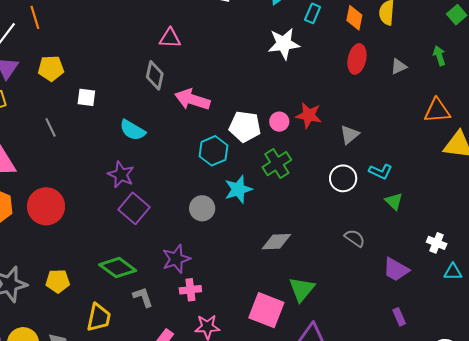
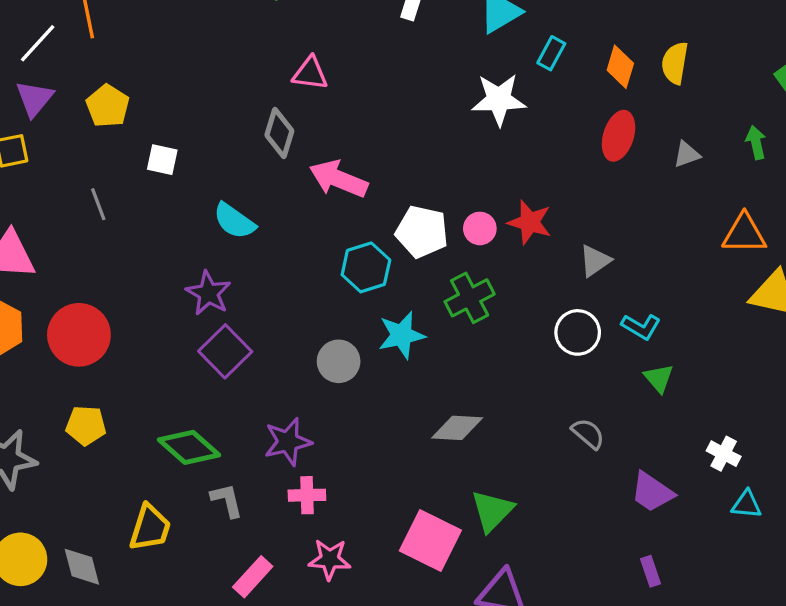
yellow pentagon: (51, 68) -> (108, 106), turned 30
yellow pentagon: (58, 281) -> (86, 425), moved

